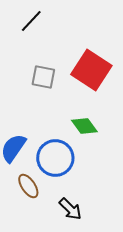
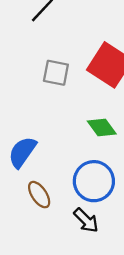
blue circle: (55, 158) -> (94, 181), moved

